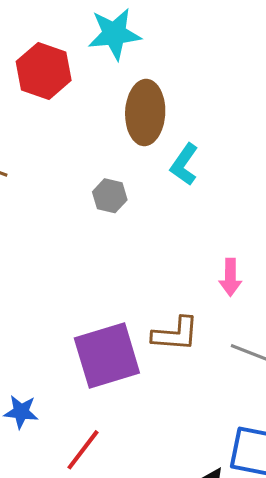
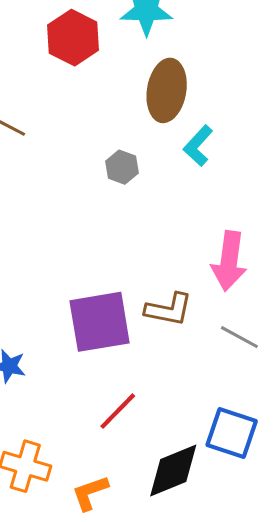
pink arrow: (230, 277) -> (229, 261), size x1.6
red line: (83, 450) -> (118, 411), moved

